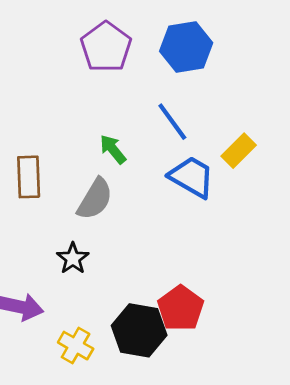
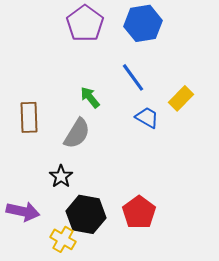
blue trapezoid: (192, 177) -> (147, 117), size x0.7
black hexagon: (139, 330) -> (86, 214), moved

